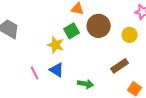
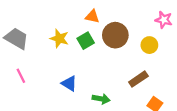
yellow star: (56, 45) -> (59, 38), moved
pink line: (35, 73) -> (21, 76), moved

